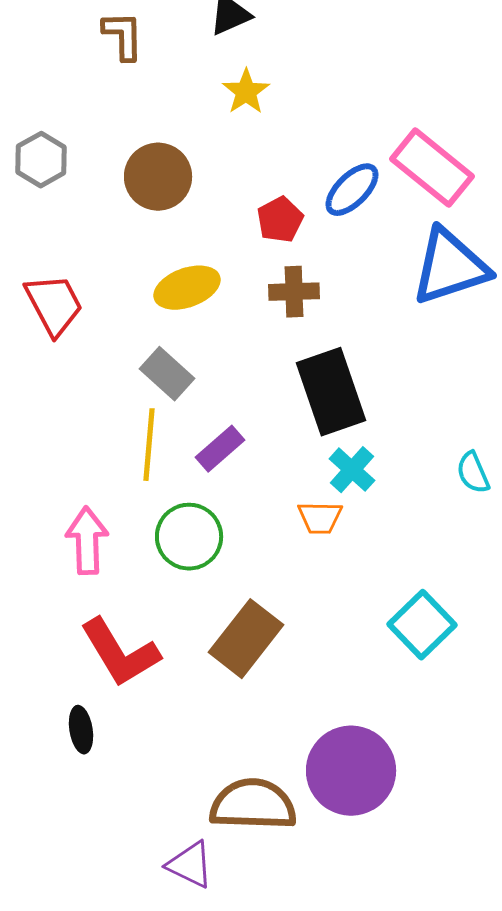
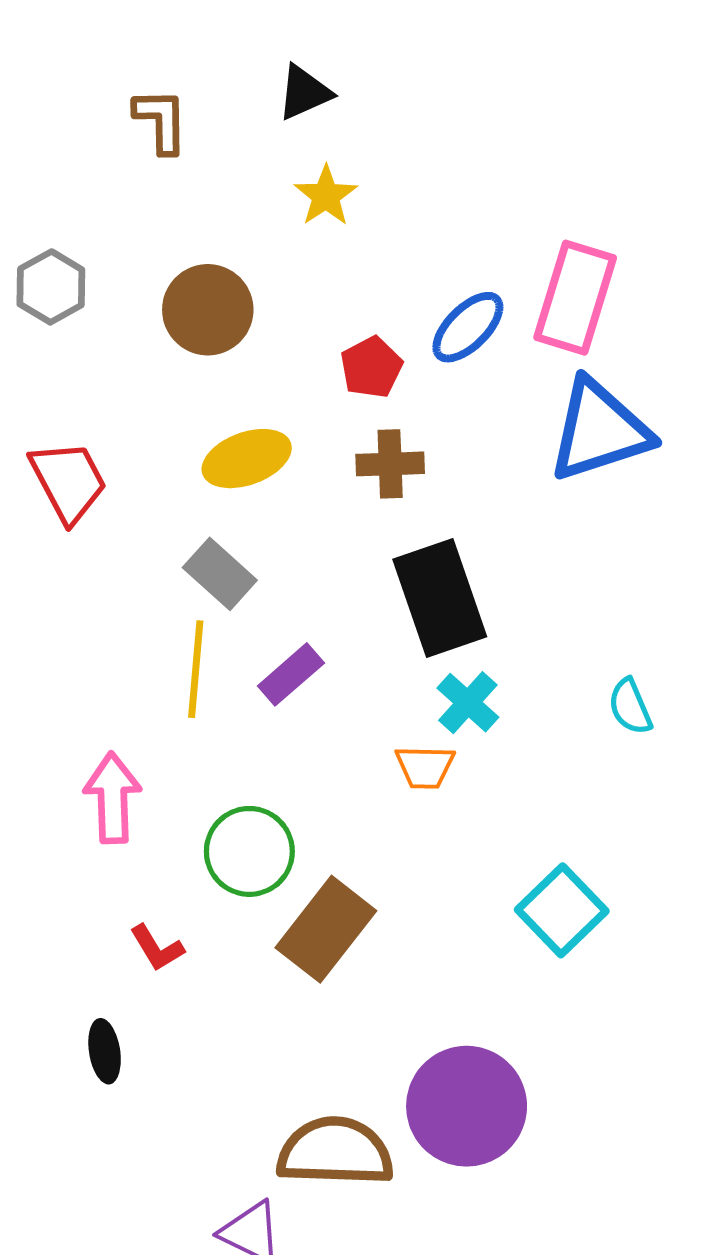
pink rectangle: (432, 168) -> (575, 298), turned 68
green circle: (189, 537) -> (249, 851), moved
red L-shape: (120, 653) -> (157, 948), size x0.5

